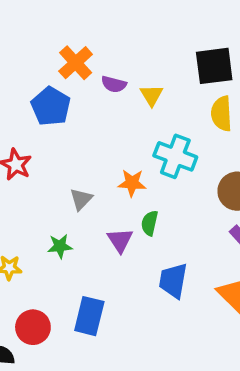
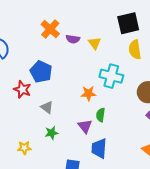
blue pentagon: (51, 106) -> (41, 72), moved
gray triangle: (81, 199) -> (47, 107), moved, turned -32
blue trapezoid: (173, 281) -> (99, 148), moved

